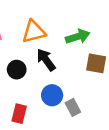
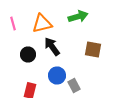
green arrow: (78, 37) -> (78, 16), moved

